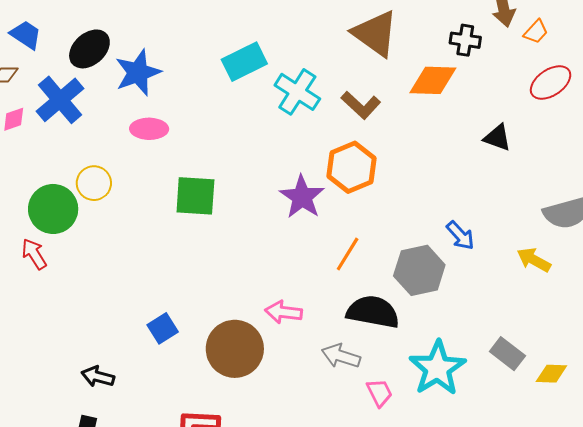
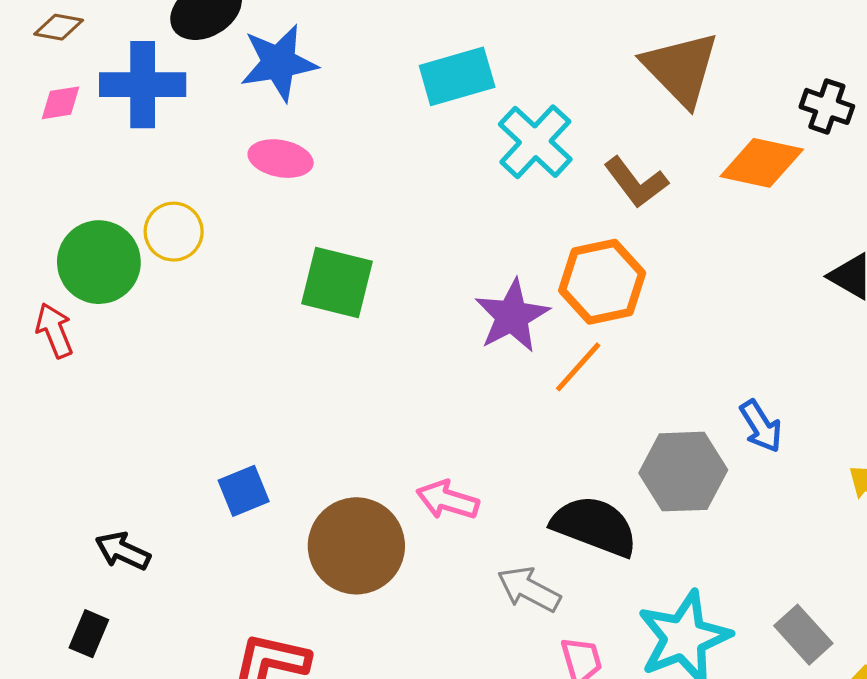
blue cross: (60, 100) -> (143, 85), turned 30
orange line: (348, 254) -> (578, 367), moved

